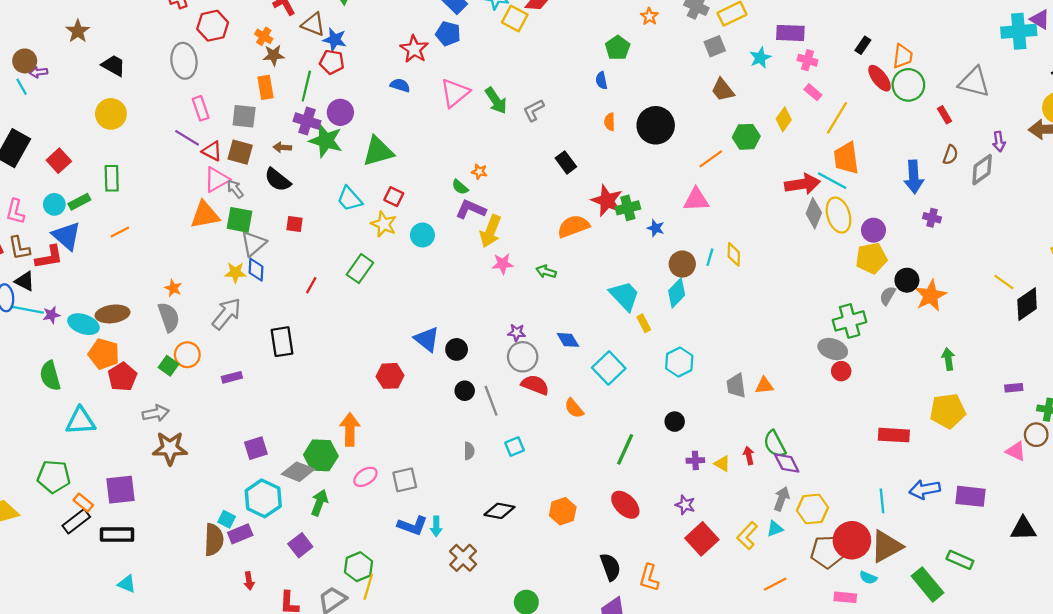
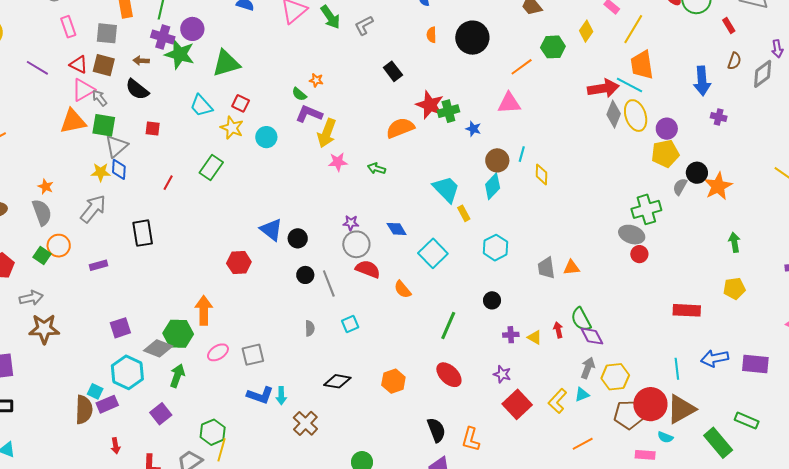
purple line: (187, 138) -> (37, 68), moved
yellow diamond: (734, 254) -> (541, 174), moved
yellow pentagon: (948, 411) -> (734, 288), size x0.7

